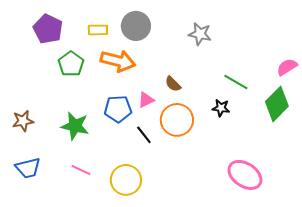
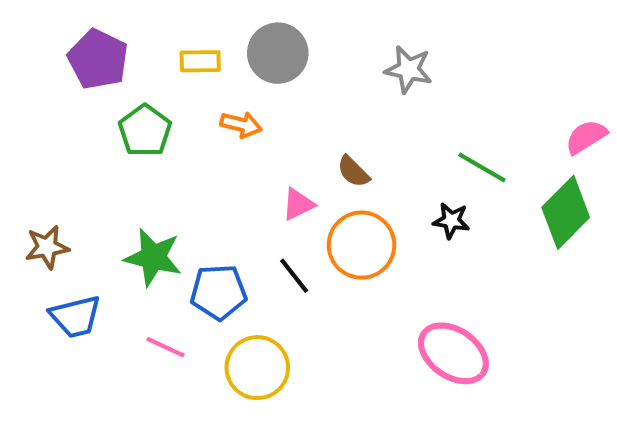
orange arrow: (118, 61) -> (241, 125), size x0.6
blue pentagon: (118, 109) -> (219, 292), moved
blue trapezoid: (28, 168) -> (76, 317), moved
pink ellipse: (245, 175) -> (453, 353), moved

